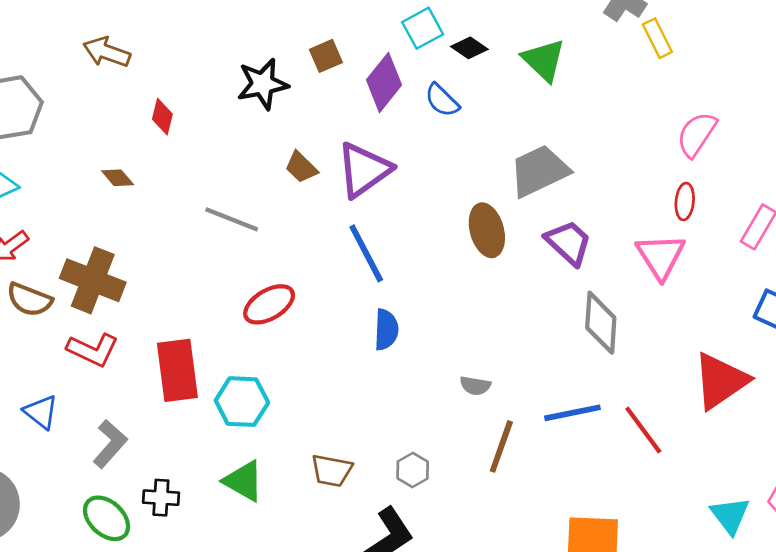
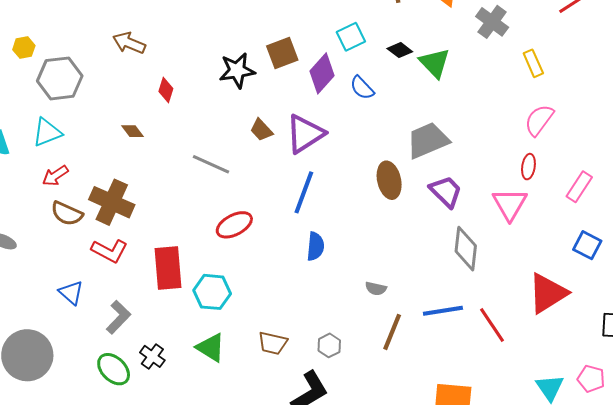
yellow rectangle: (657, 38) -> (533, 63), moved
black diamond: (469, 48) -> (400, 50), moved
brown square: (326, 56) -> (282, 53), size x1.4
blue line: (366, 253) -> (304, 192), turned 45
black cross: (161, 498) -> (152, 356), turned 30

